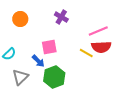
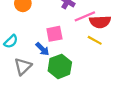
pink line: (98, 31) -> (85, 16), moved
red semicircle: (101, 47) -> (100, 22), moved

